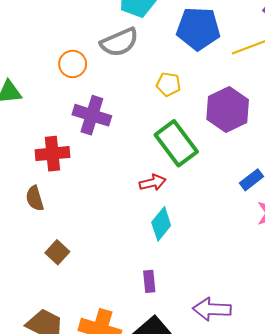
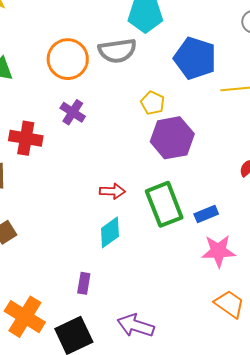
orange circle: (73, 64) -> (68, 59), size x1.5
purple hexagon: (228, 110) -> (172, 138), moved
purple cross: (92, 115) -> (73, 112), size x0.7
green rectangle: (176, 143) -> (164, 204), moved

